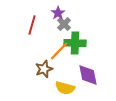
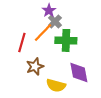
red line: (32, 25) -> (22, 42), moved
orange line: (59, 51) -> (43, 32), moved

